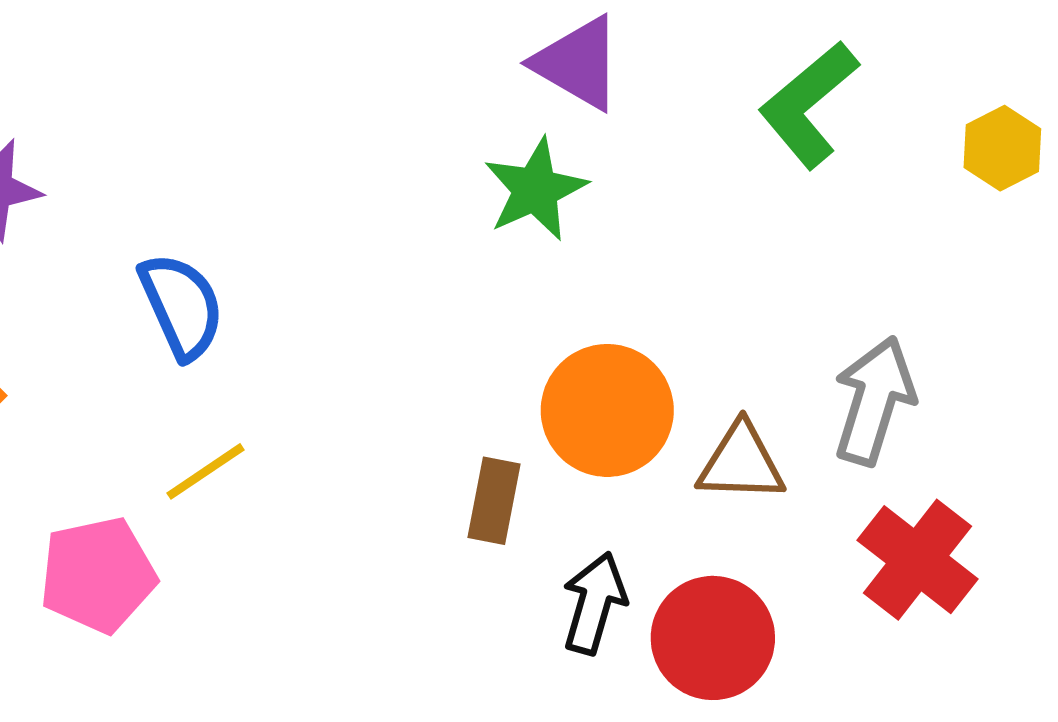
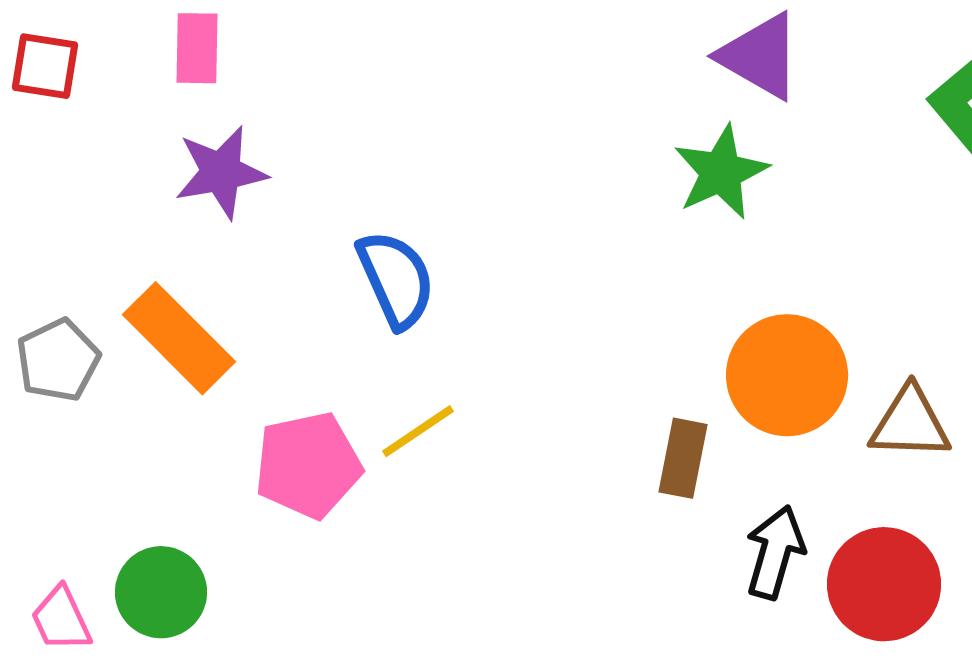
pink pentagon: (98, 575) -> (308, 465), moved

